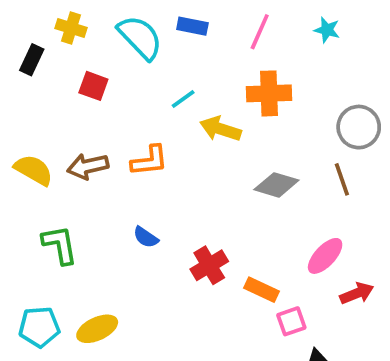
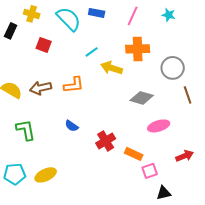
gray circle: (359, 127) -> (173, 68), moved
brown line: (342, 179) -> (188, 95), moved
pink ellipse: (325, 256) -> (159, 126), moved, turned 30

